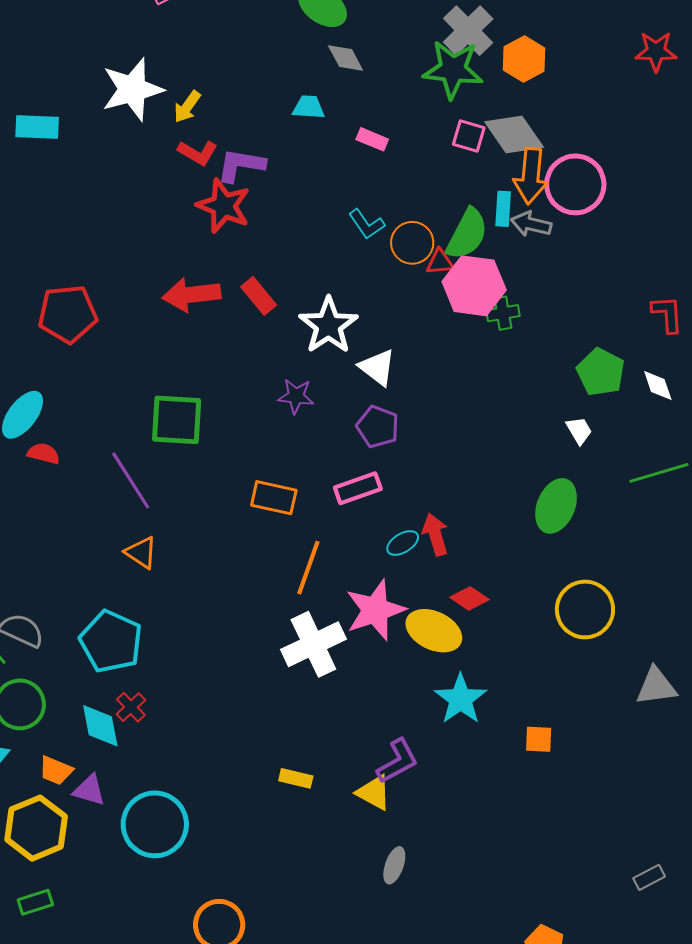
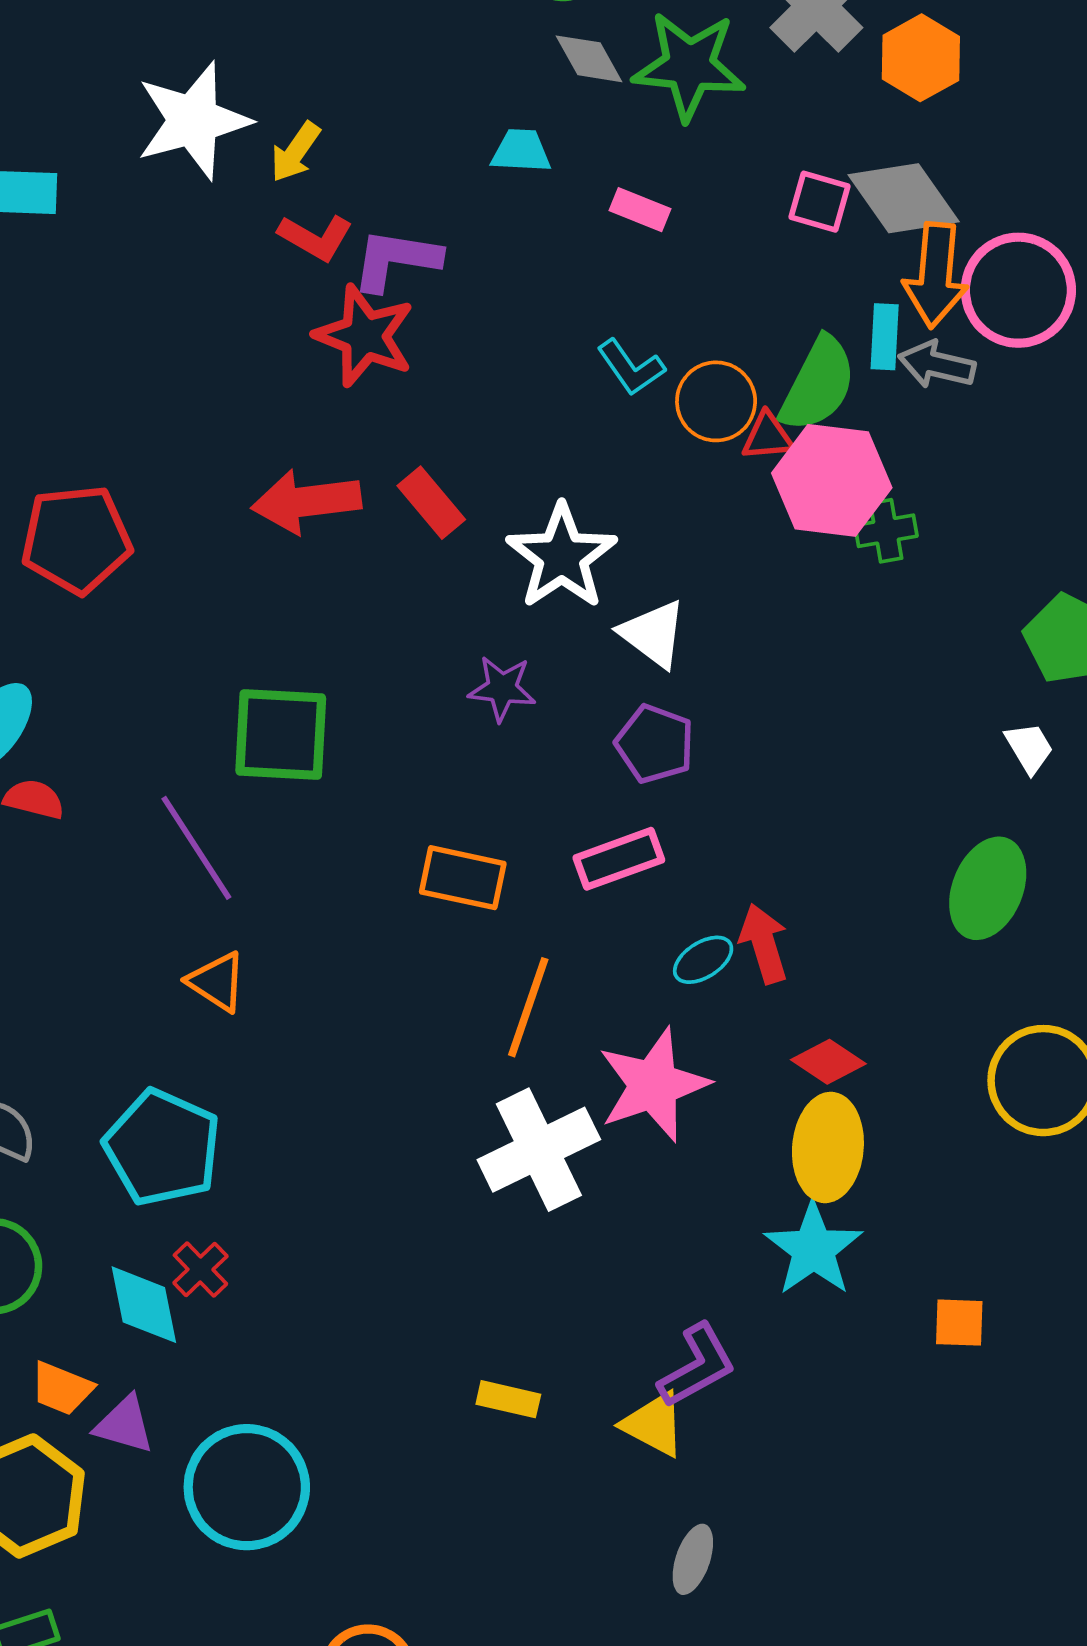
green star: (453, 69) -> (689, 66), moved
yellow ellipse: (434, 631) -> (828, 1147), moved, turned 70

